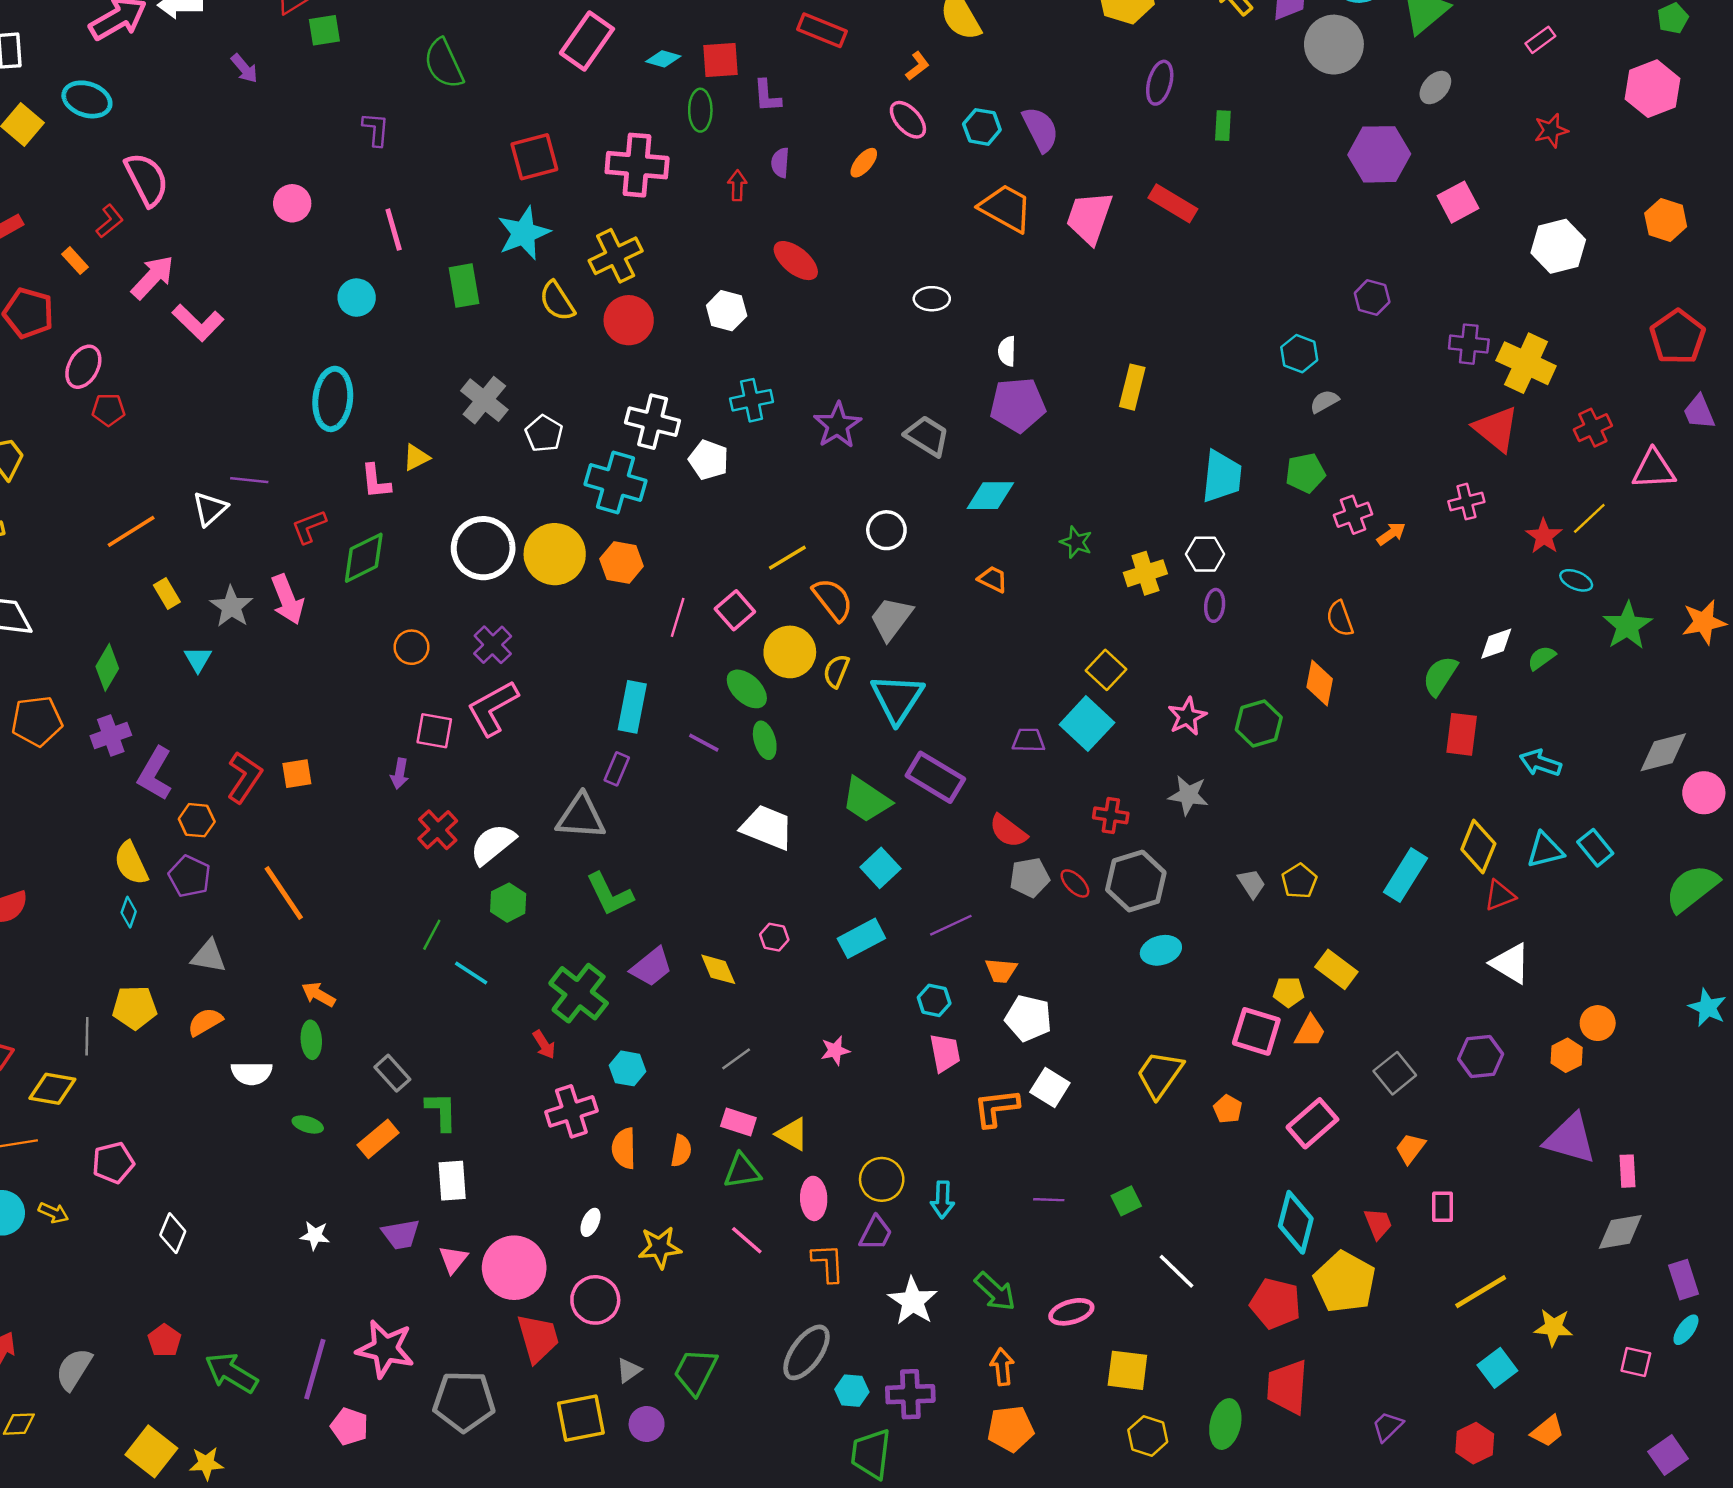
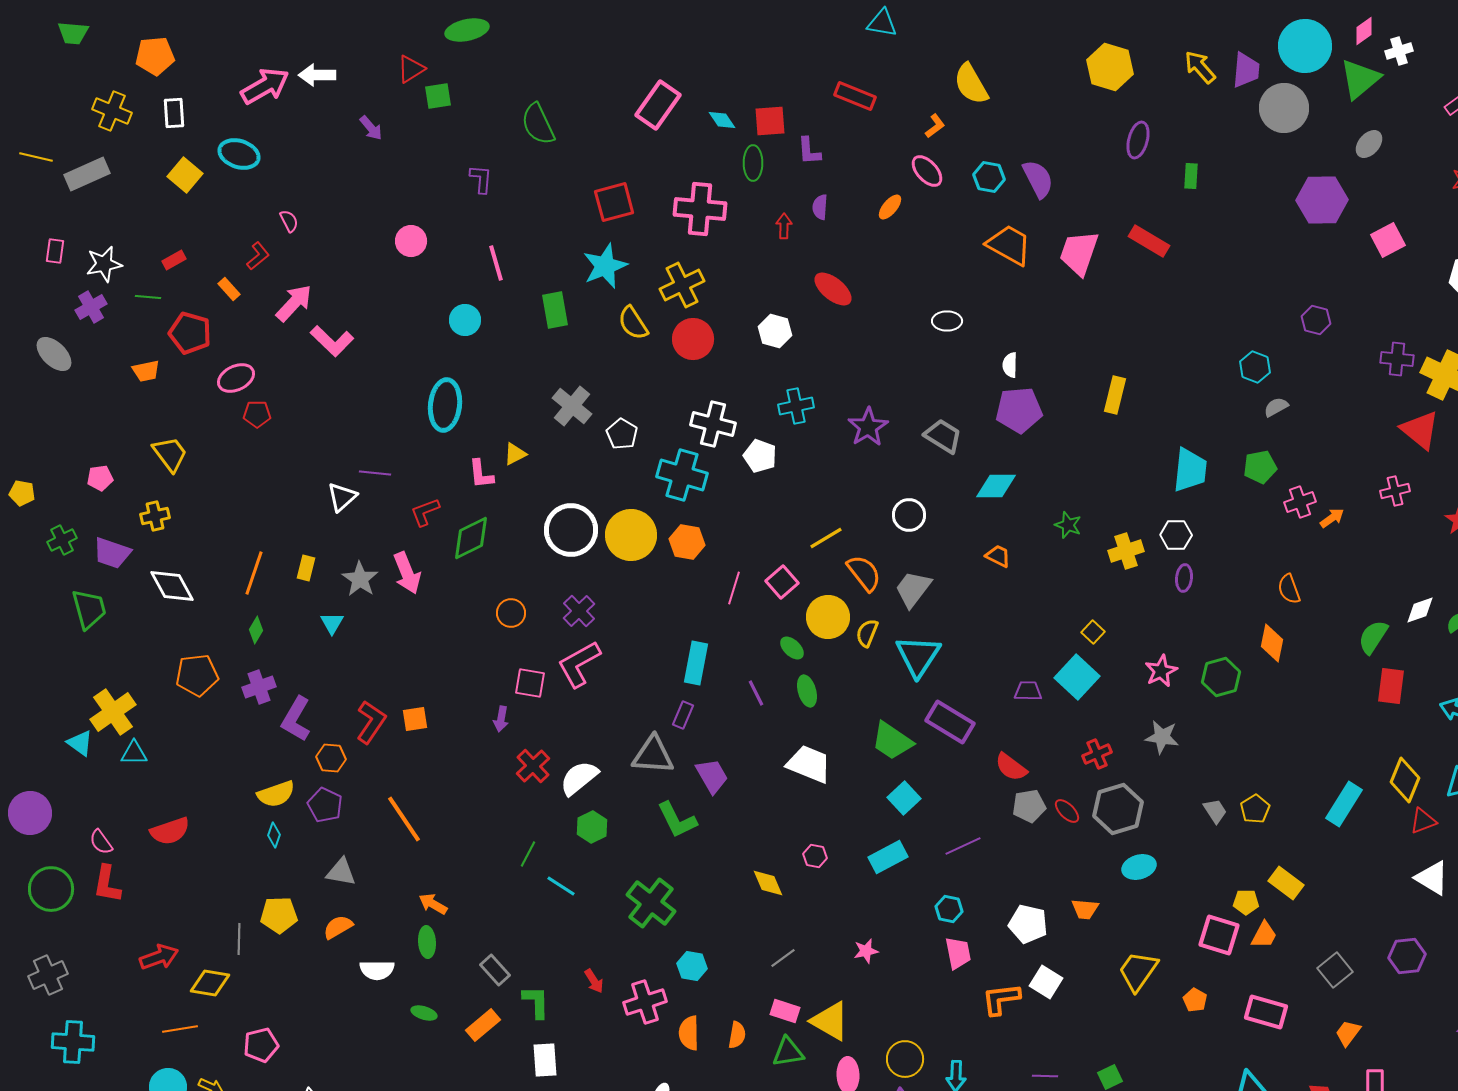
cyan diamond: (663, 59) -> (722, 120), turned 40
pink semicircle: (147, 179) -> (289, 221), size x0.5
pink ellipse: (83, 367) -> (236, 378), turned 36
orange line: (131, 531) -> (254, 573), moved, turned -39
yellow rectangle: (167, 593) -> (306, 568), turned 45
green diamond: (107, 667) -> (256, 630), size x0.7
yellow square: (1106, 670) -> (1093, 632), size x0.7
green ellipse: (747, 689) -> (792, 648), size x0.7
purple line: (704, 743) -> (756, 693), turned 36
red cross: (1111, 815) -> (1097, 754), turned -32
yellow semicircle: (131, 863) -> (276, 794), turned -84
purple trapezoid: (651, 967) -> (712, 776), moved, turned -81
orange trapezoid: (1001, 971) -> (1085, 909), moved
red arrow: (544, 1045) -> (594, 981), moved
pink rectangle: (1312, 1123) -> (1266, 1012), turned 57
yellow triangle: (792, 1134) -> (830, 1021), size x1.4

